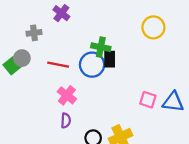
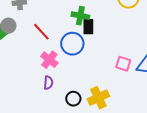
red line: (58, 65) -> (41, 32), turned 36
blue circle: (92, 65) -> (72, 44), moved

